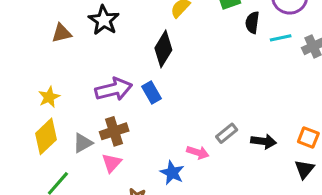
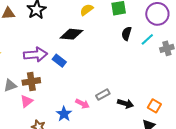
black semicircle: (252, 23) -> (127, 34), moved
cyan line: (281, 38) -> (147, 39), turned -40
black diamond: (163, 49) -> (71, 34), turned 55
blue rectangle: (151, 92) -> (59, 61), turned -32

